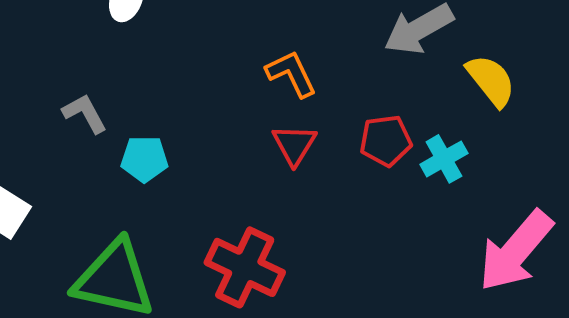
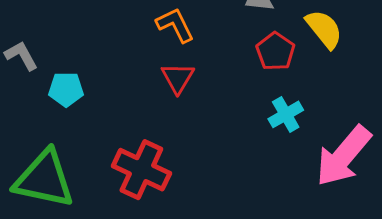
red pentagon: (386, 141) -> (275, 51), moved, turned -30
cyan cross: (444, 159) -> (286, 114), moved

